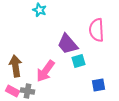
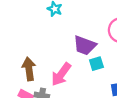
purple trapezoid: (68, 44) -> (85, 45), turned -30

